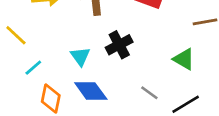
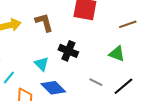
black cross: (119, 45) -> (68, 51), turned -30

